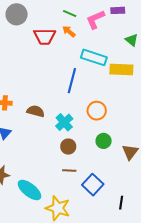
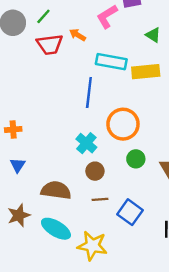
green line: (70, 13) -> (43, 16), moved, turned -64
brown semicircle: (36, 111) -> (56, 190), moved, size x1.4
orange circle: (97, 111) -> (123, 124), size x1.4

